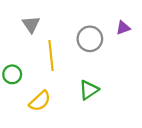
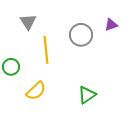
green triangle: (89, 90) -> (87, 95), moved

